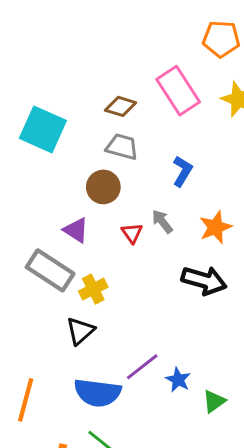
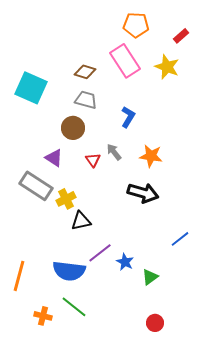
orange pentagon: (221, 39) -> (136, 25), moved
orange star: (215, 227) -> (151, 156), turned 30
black triangle: (80, 331) -> (81, 221), moved, turned 30

